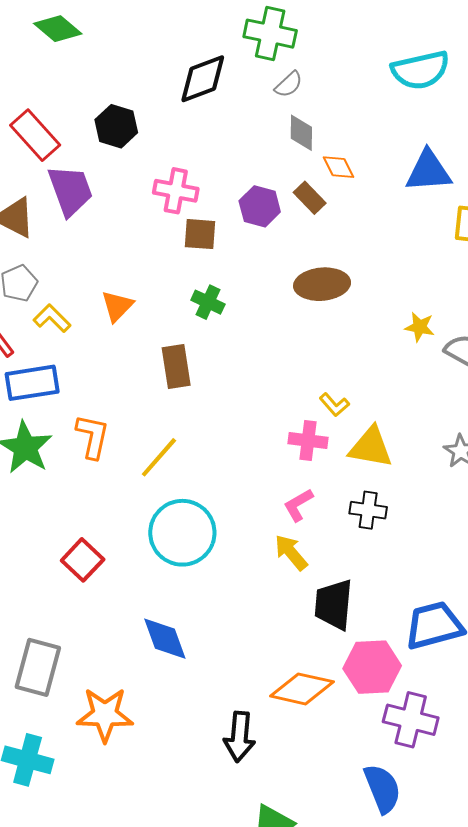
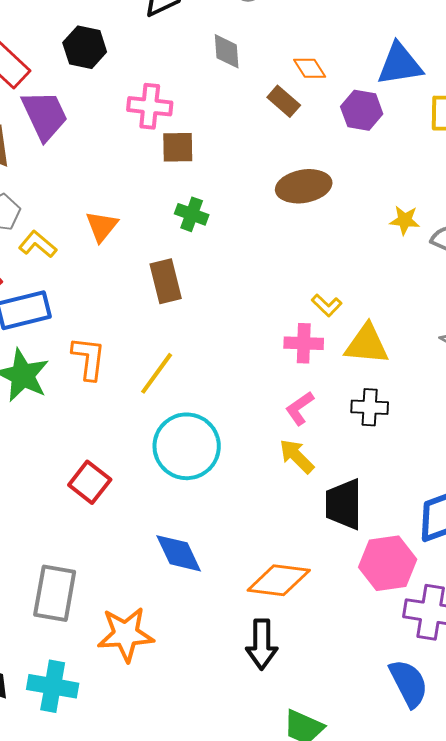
gray diamond: (301, 133) -> (227, 51), moved
purple hexagon: (260, 206) -> (362, 110), moved
orange diamond: (302, 689) -> (279, 580), moved

